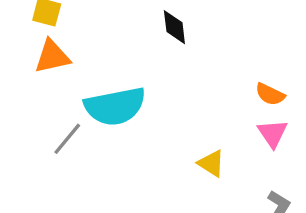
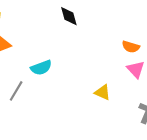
cyan semicircle: (115, 106) -> (41, 68), size x0.6

